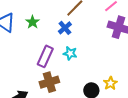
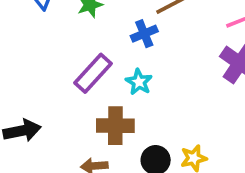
brown cross: (49, 82) -> (115, 126), moved

